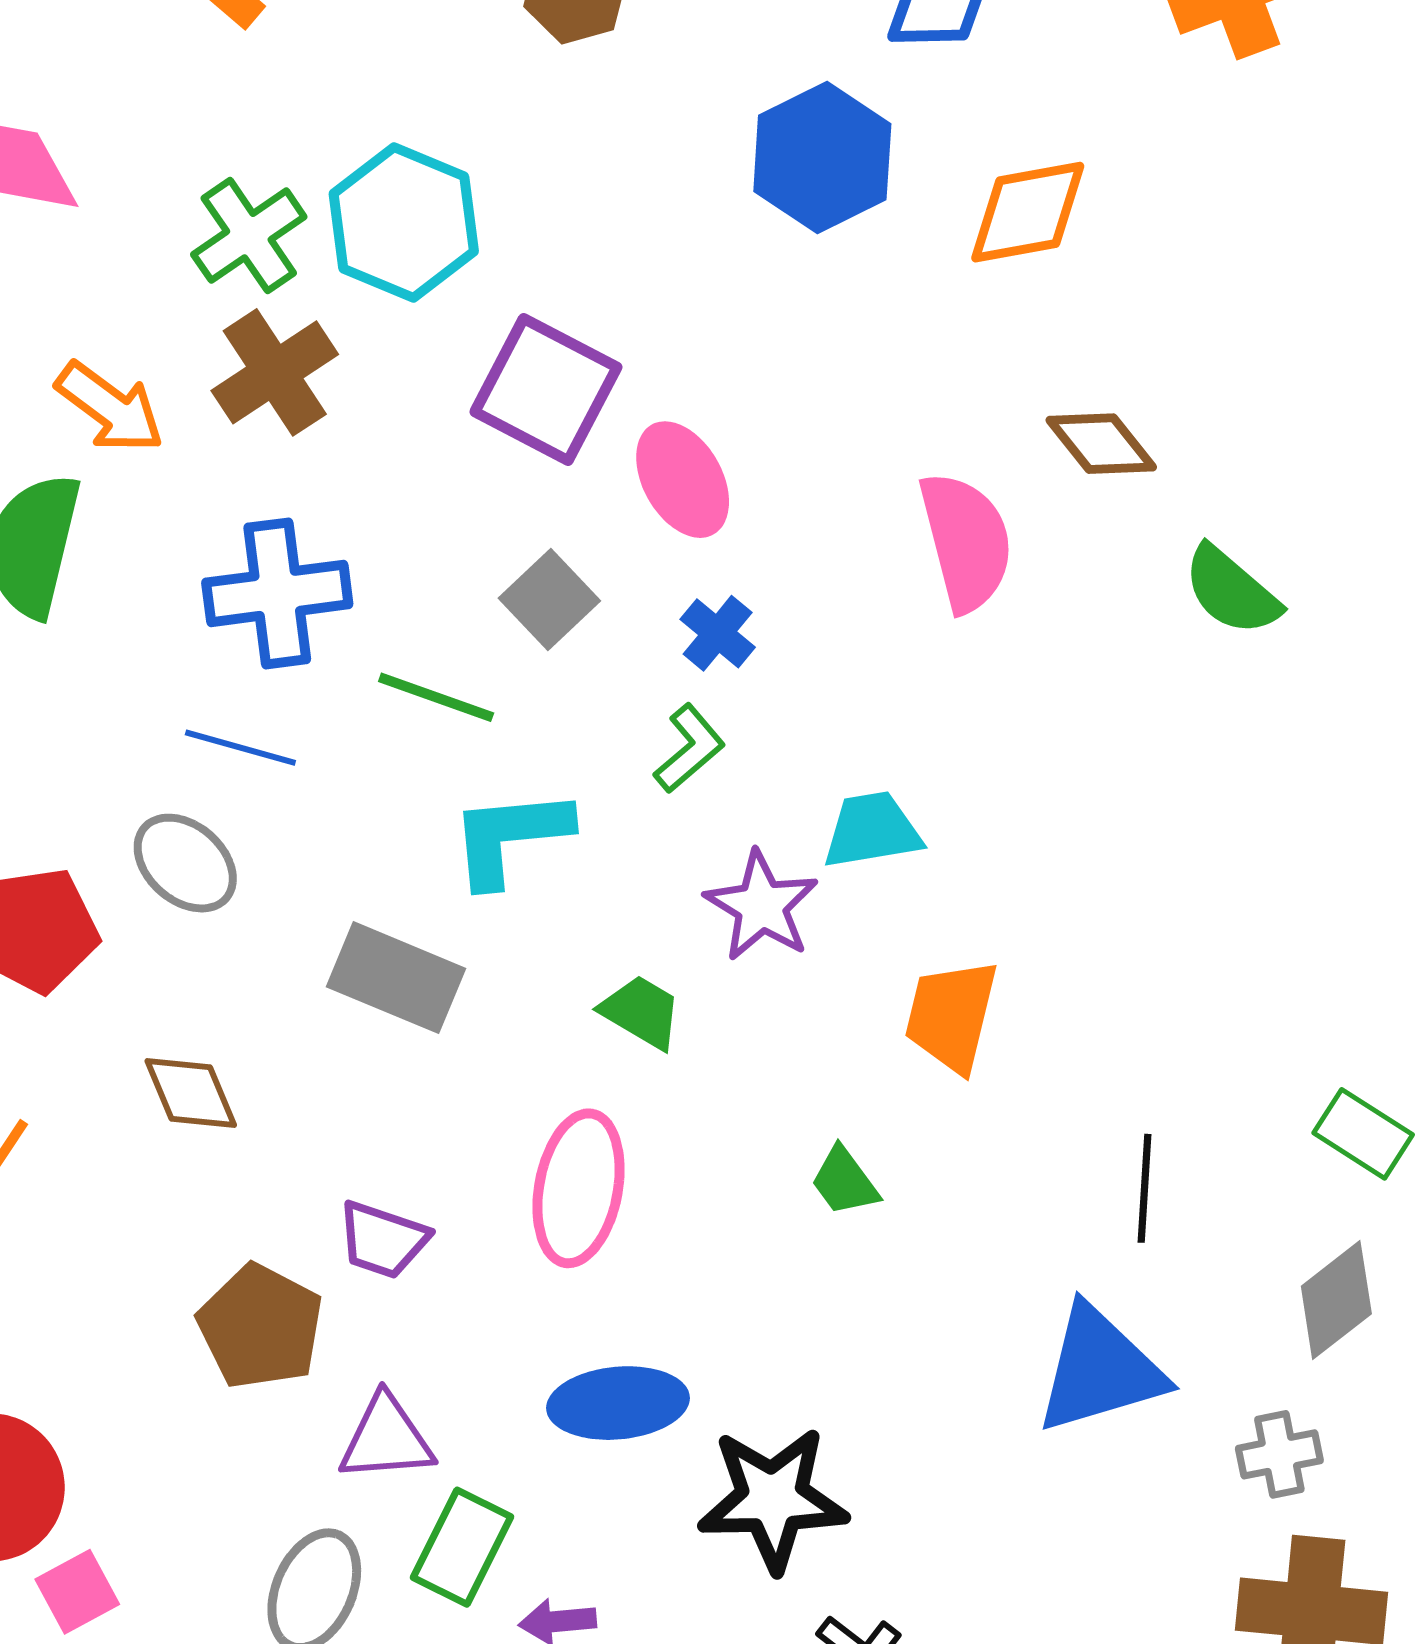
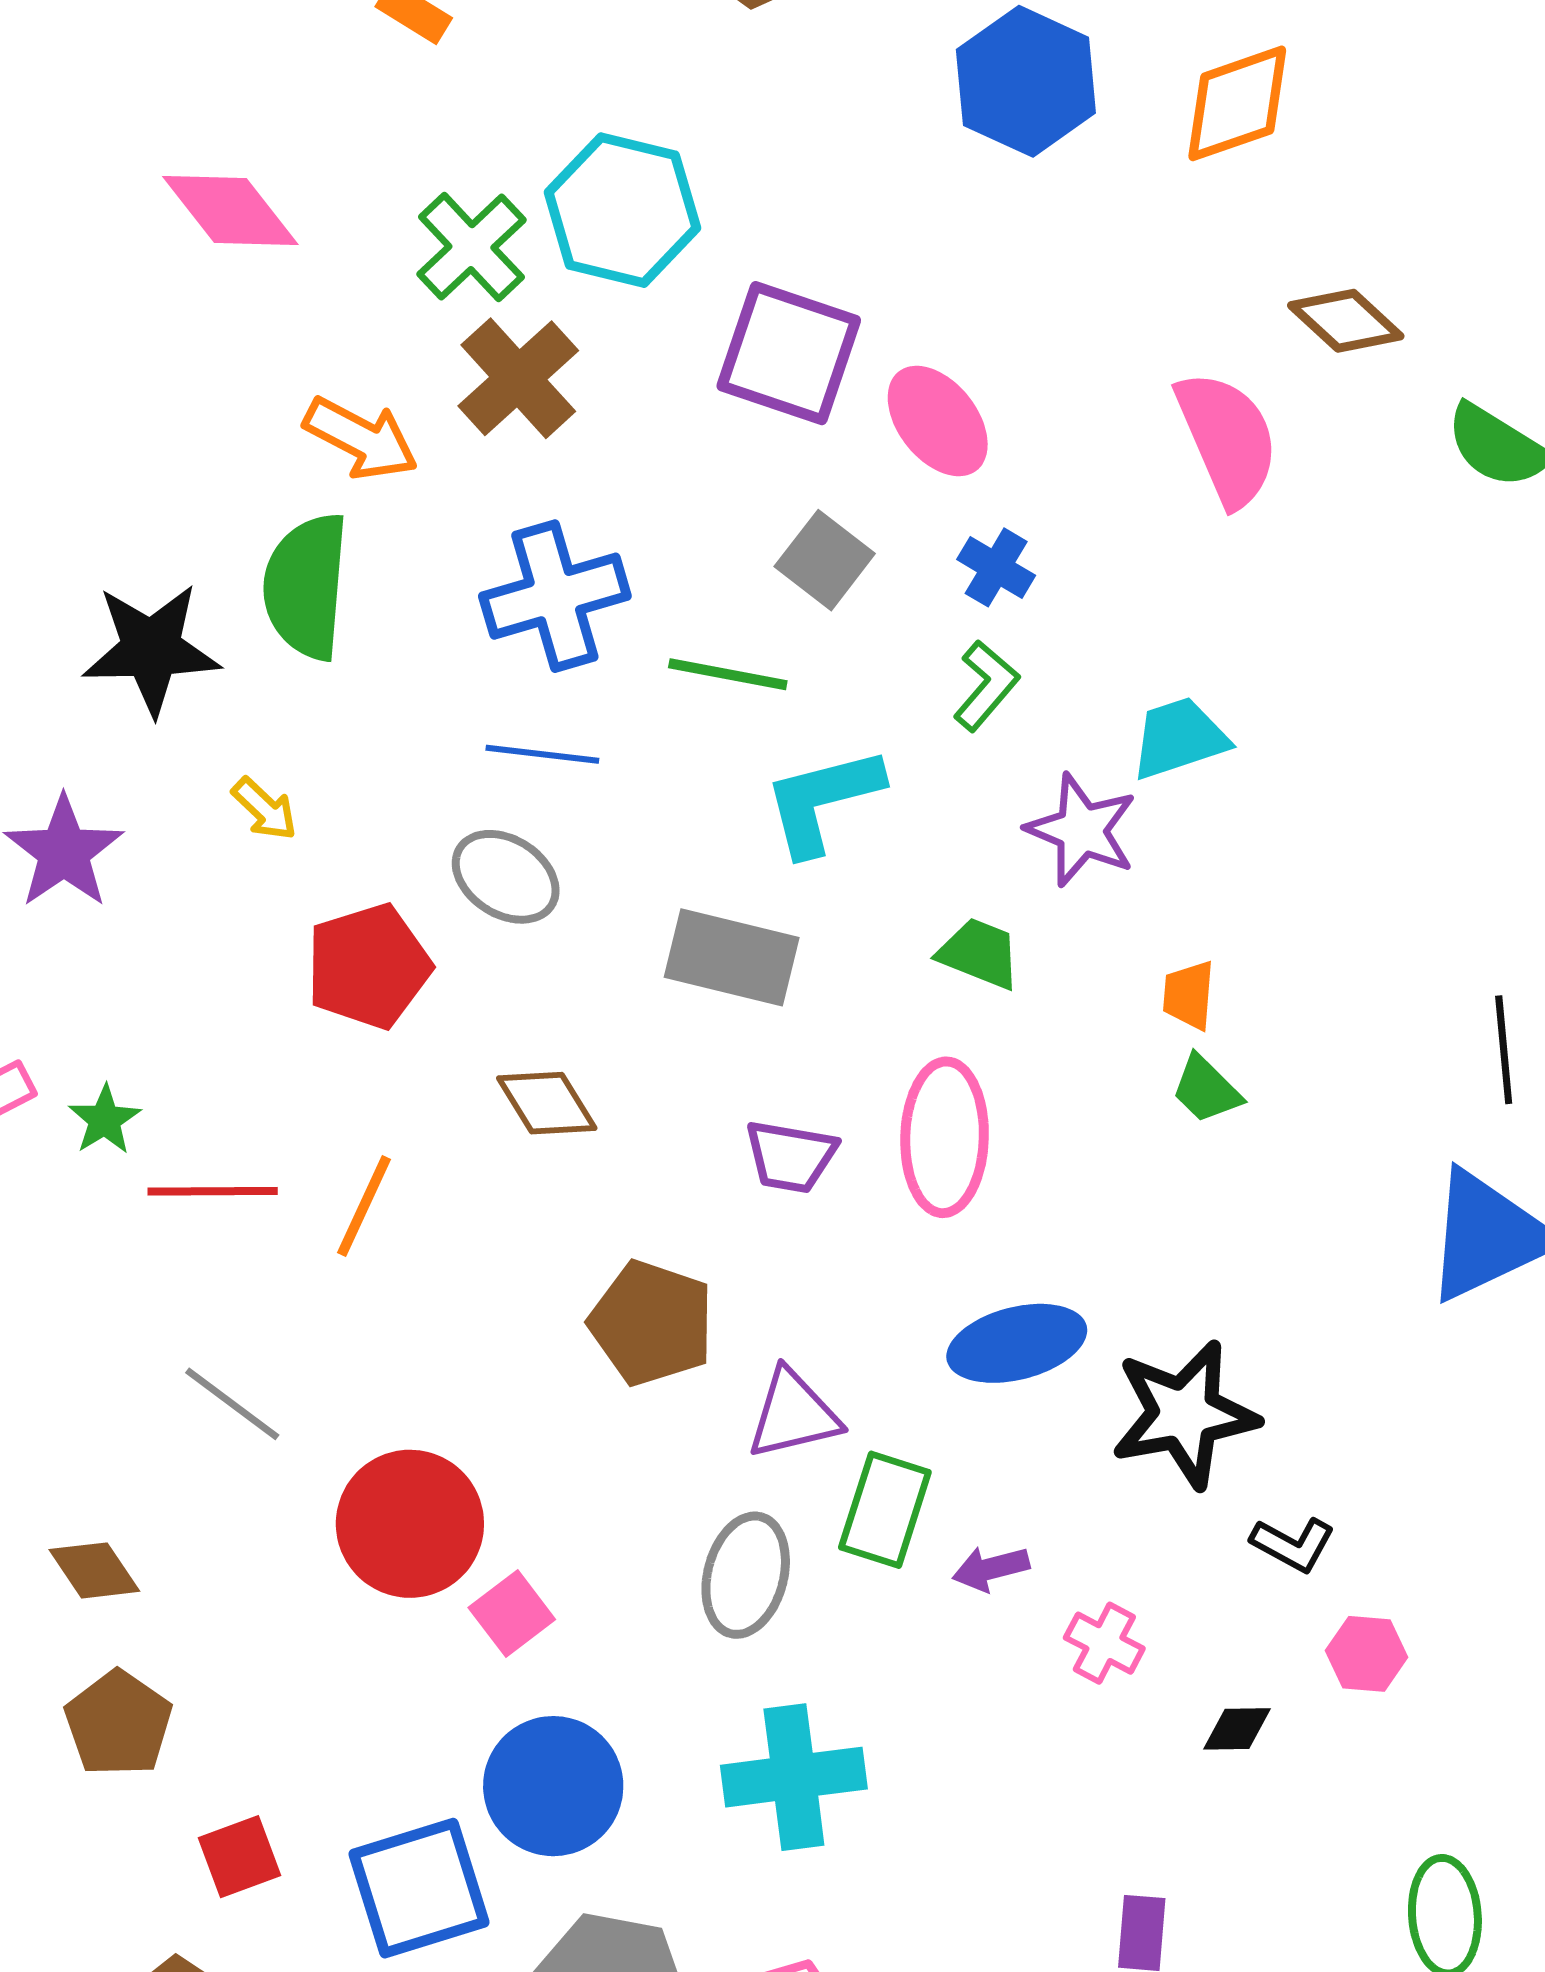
orange trapezoid: (951, 1016) -> (1189, 995), moved, size x0.6
purple trapezoid: (383, 1240) -> (791, 1156), moved

